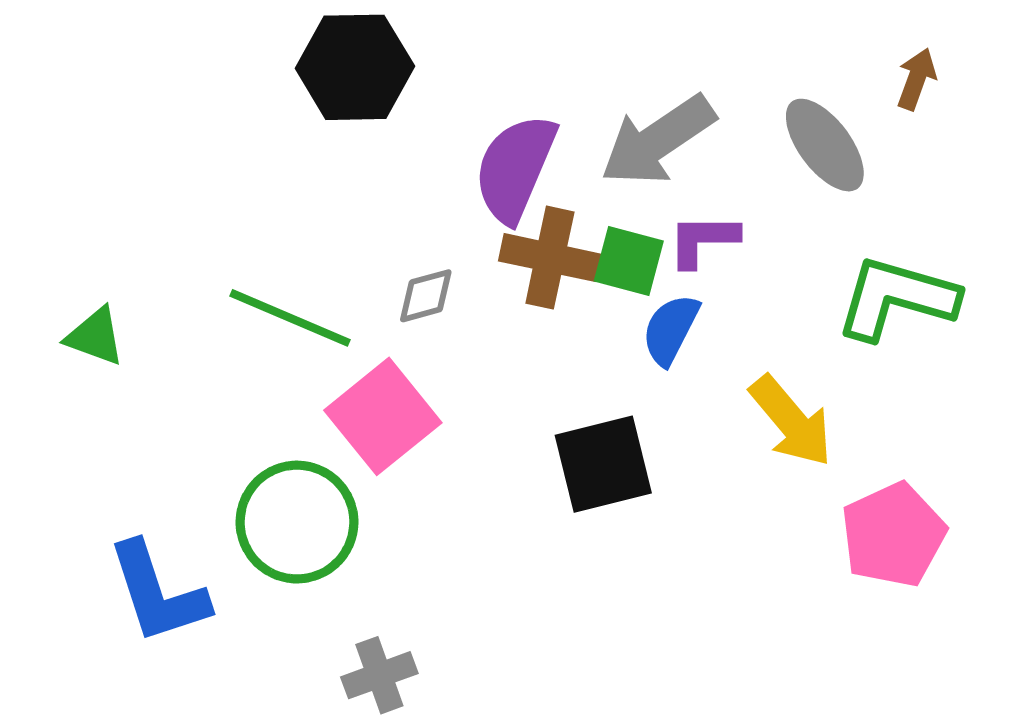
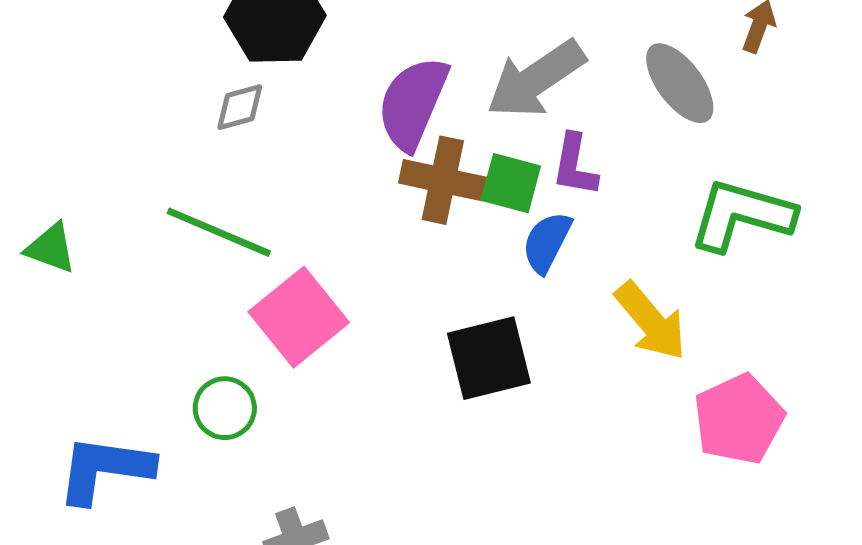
purple L-shape: (703, 240) -> (575, 165), turned -80
gray diamond: (426, 296) -> (240, 107), moved
green circle: (297, 522) -> (225, 408), size x0.6
blue L-shape: (158, 593) -> (105, 469), turned 116

